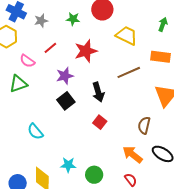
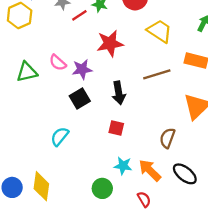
red line: (50, 48) -> (79, 15), moved
pink semicircle: (27, 61) -> (58, 63), moved
red square: (100, 122) -> (116, 128), turned -32
cyan semicircle: (35, 132) -> (60, 136), moved, turned 72
cyan star: (68, 165) -> (123, 166), moved

